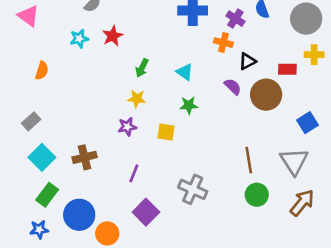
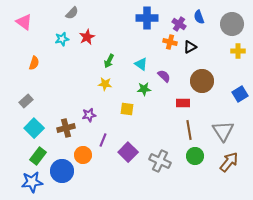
black triangle: (247, 61) -> (190, 47), moved
red rectangle: (287, 69) -> (183, 103), moved
purple semicircle: (233, 87) -> (164, 76), moved
blue square: (307, 123) -> (240, 94), moved
purple star: (127, 127) -> (89, 115), moved
gray cross: (193, 189) -> (160, 161), moved
purple square: (146, 212) -> (128, 152), moved
blue star: (39, 229) -> (32, 182), size x1.5
orange circle: (107, 233) -> (83, 155), moved

